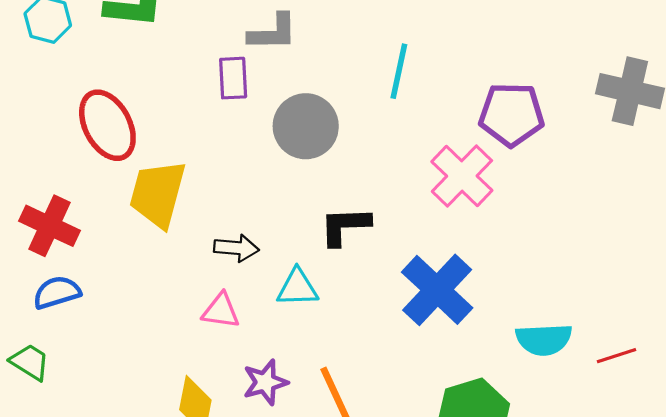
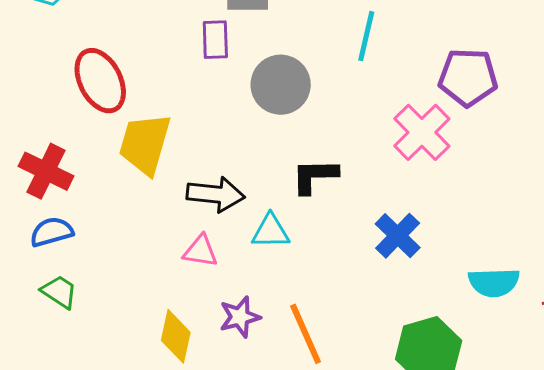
black arrow: (236, 248) -> (216, 194), size x1.4
blue cross: (437, 290) -> (398, 236), size x0.7
green trapezoid: (30, 362) -> (59, 292), moved

